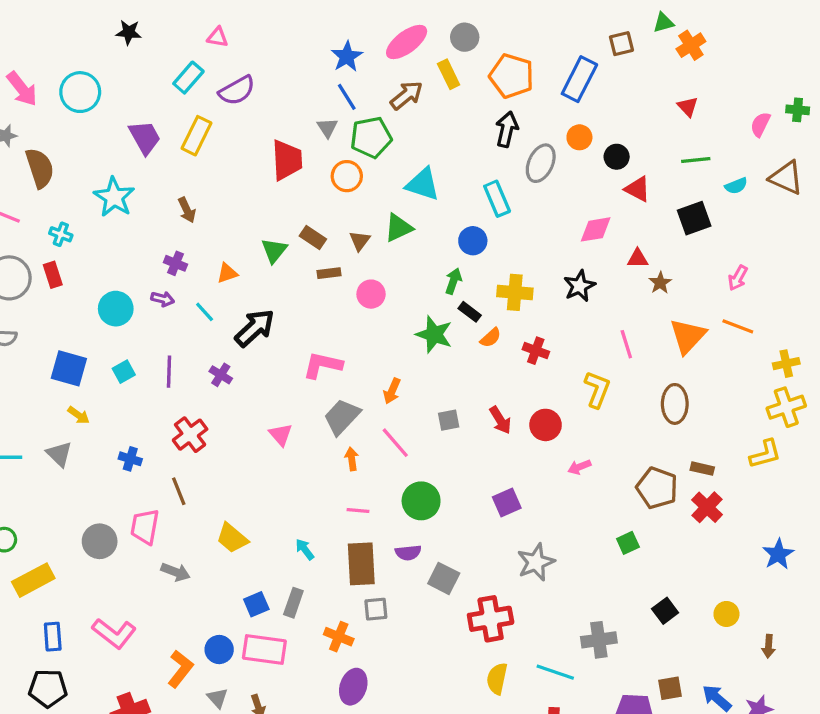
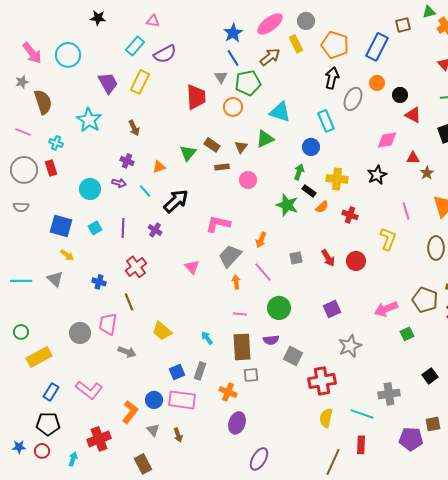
pink arrow: (579, 467) -> (386, 309), moved, size x1.6
blue rectangle: (53, 637) -> (51, 392), turned 36

